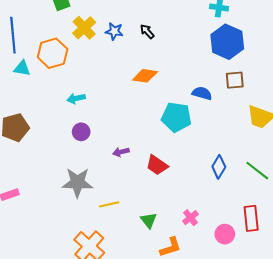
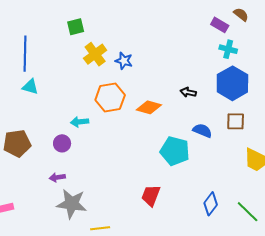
black arrow: (147, 31) -> (188, 92), moved, turned -42
orange hexagon: (53, 53) -> (110, 98), moved
purple circle: (81, 132) -> (62, 143), moved
purple arrow: (121, 152) -> (57, 177), moved
red trapezoid: (157, 165) -> (151, 195), turned 70

